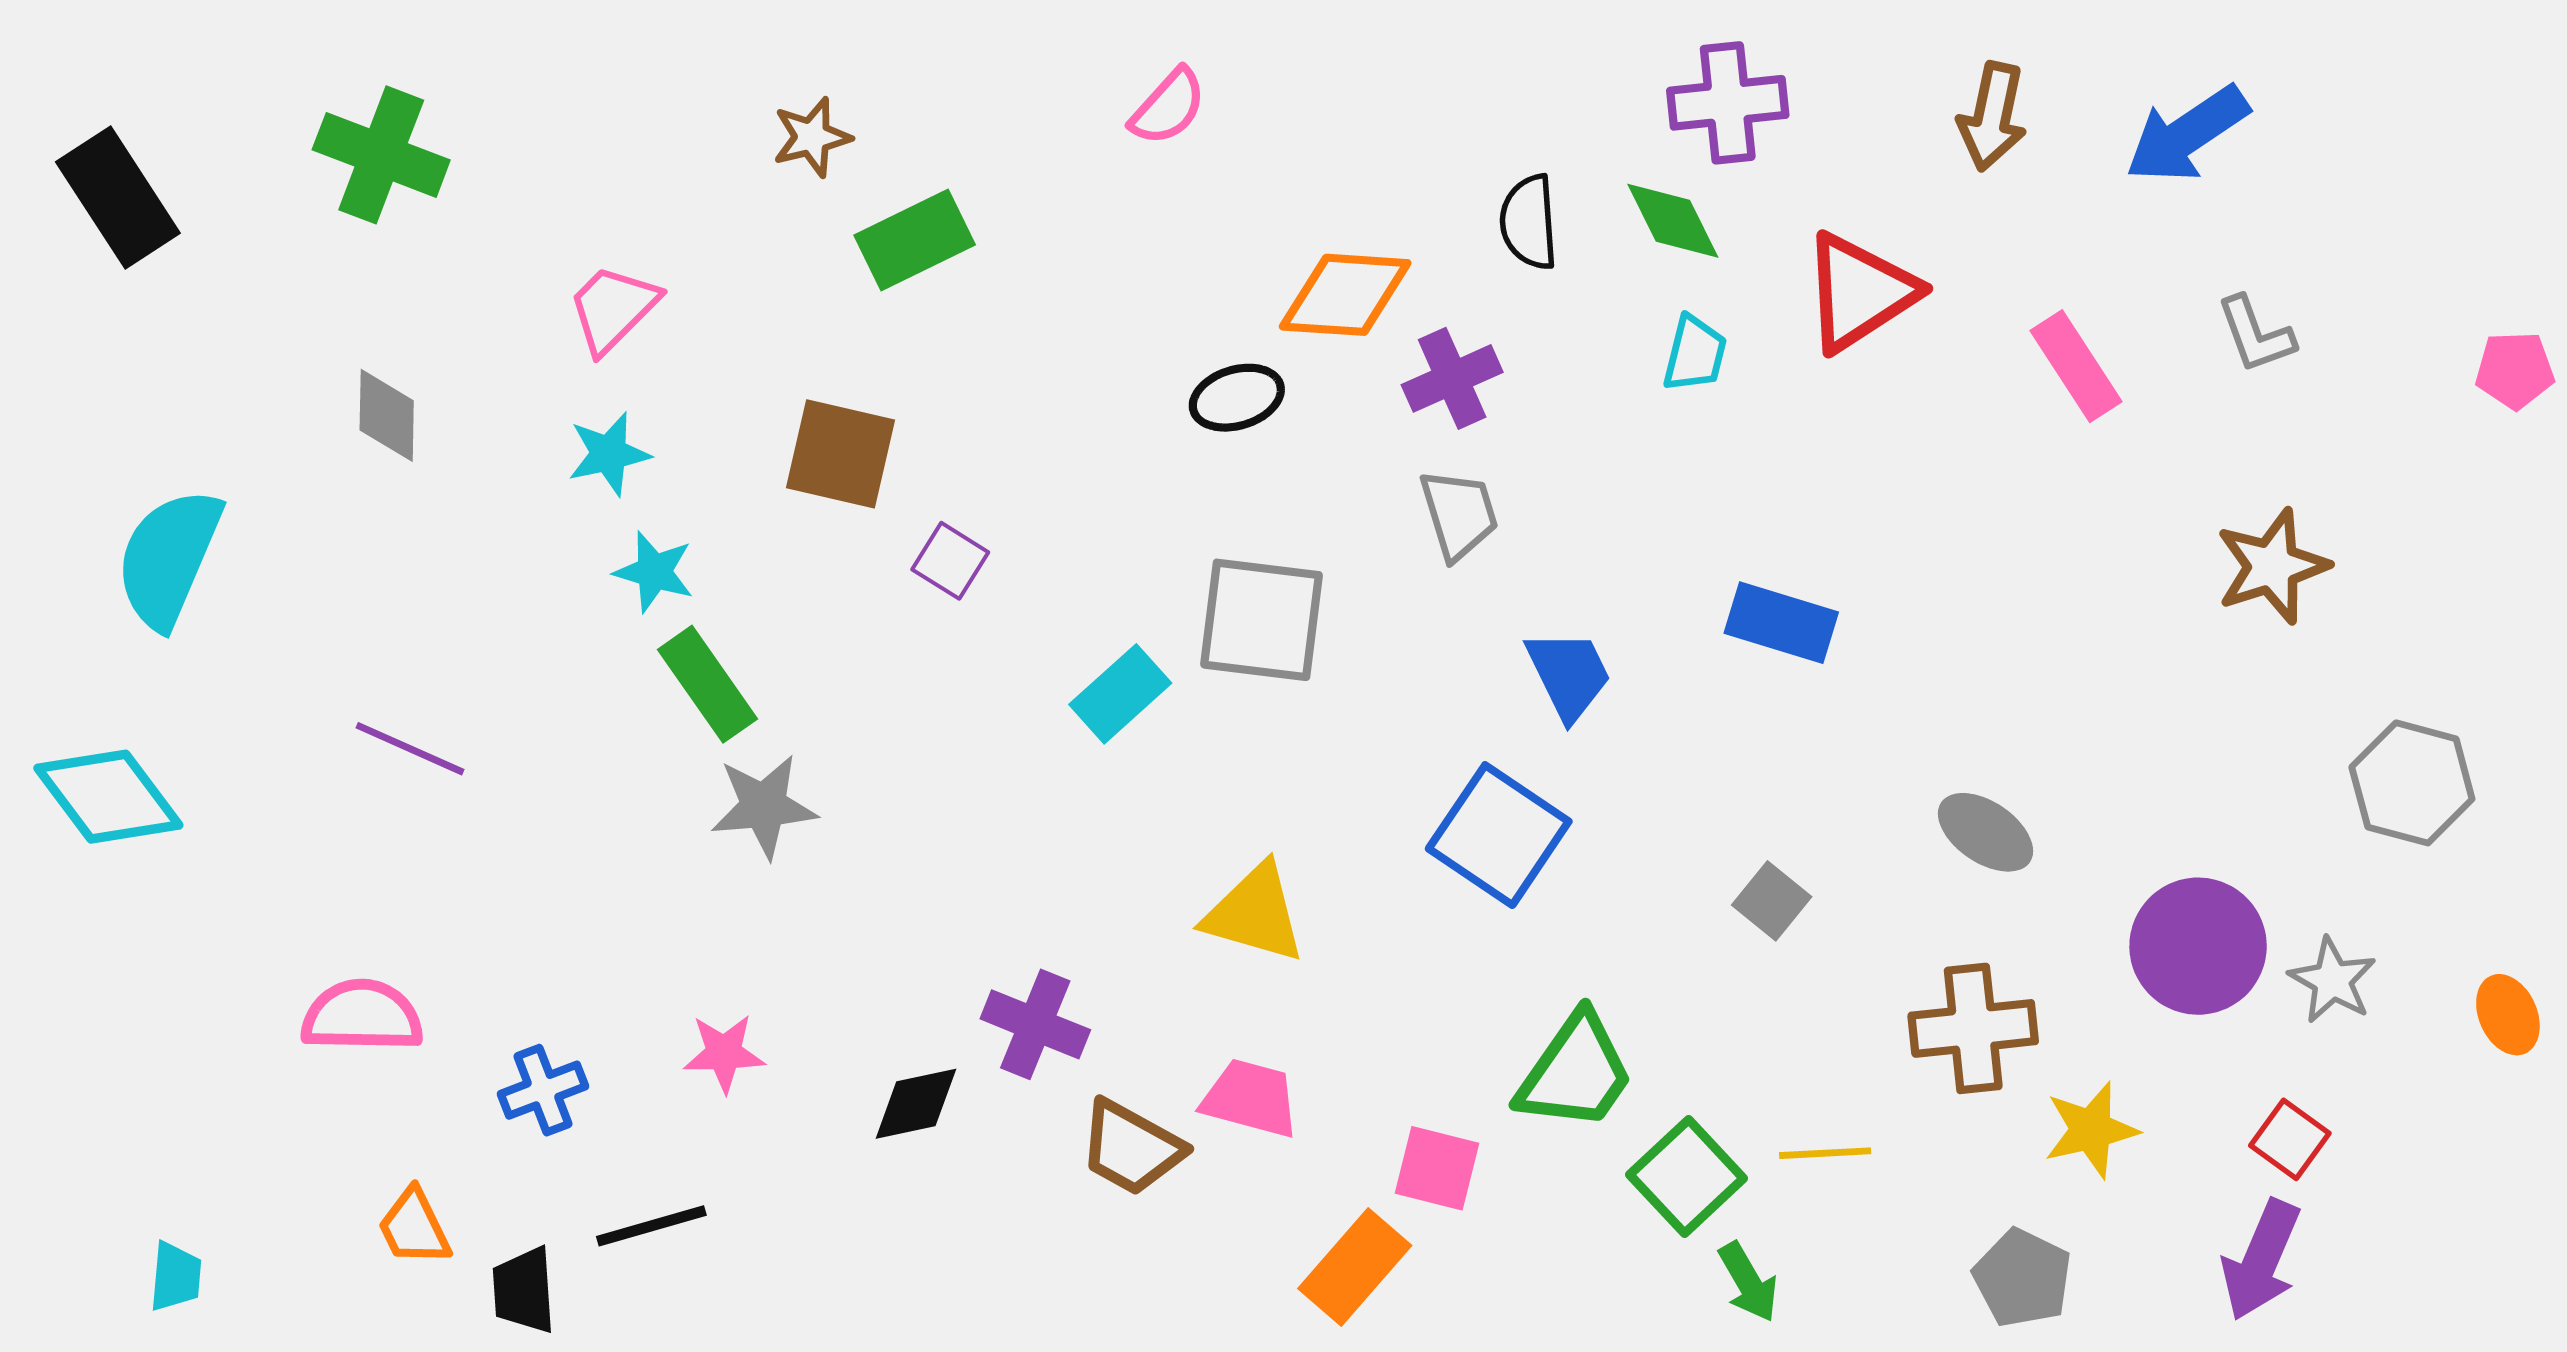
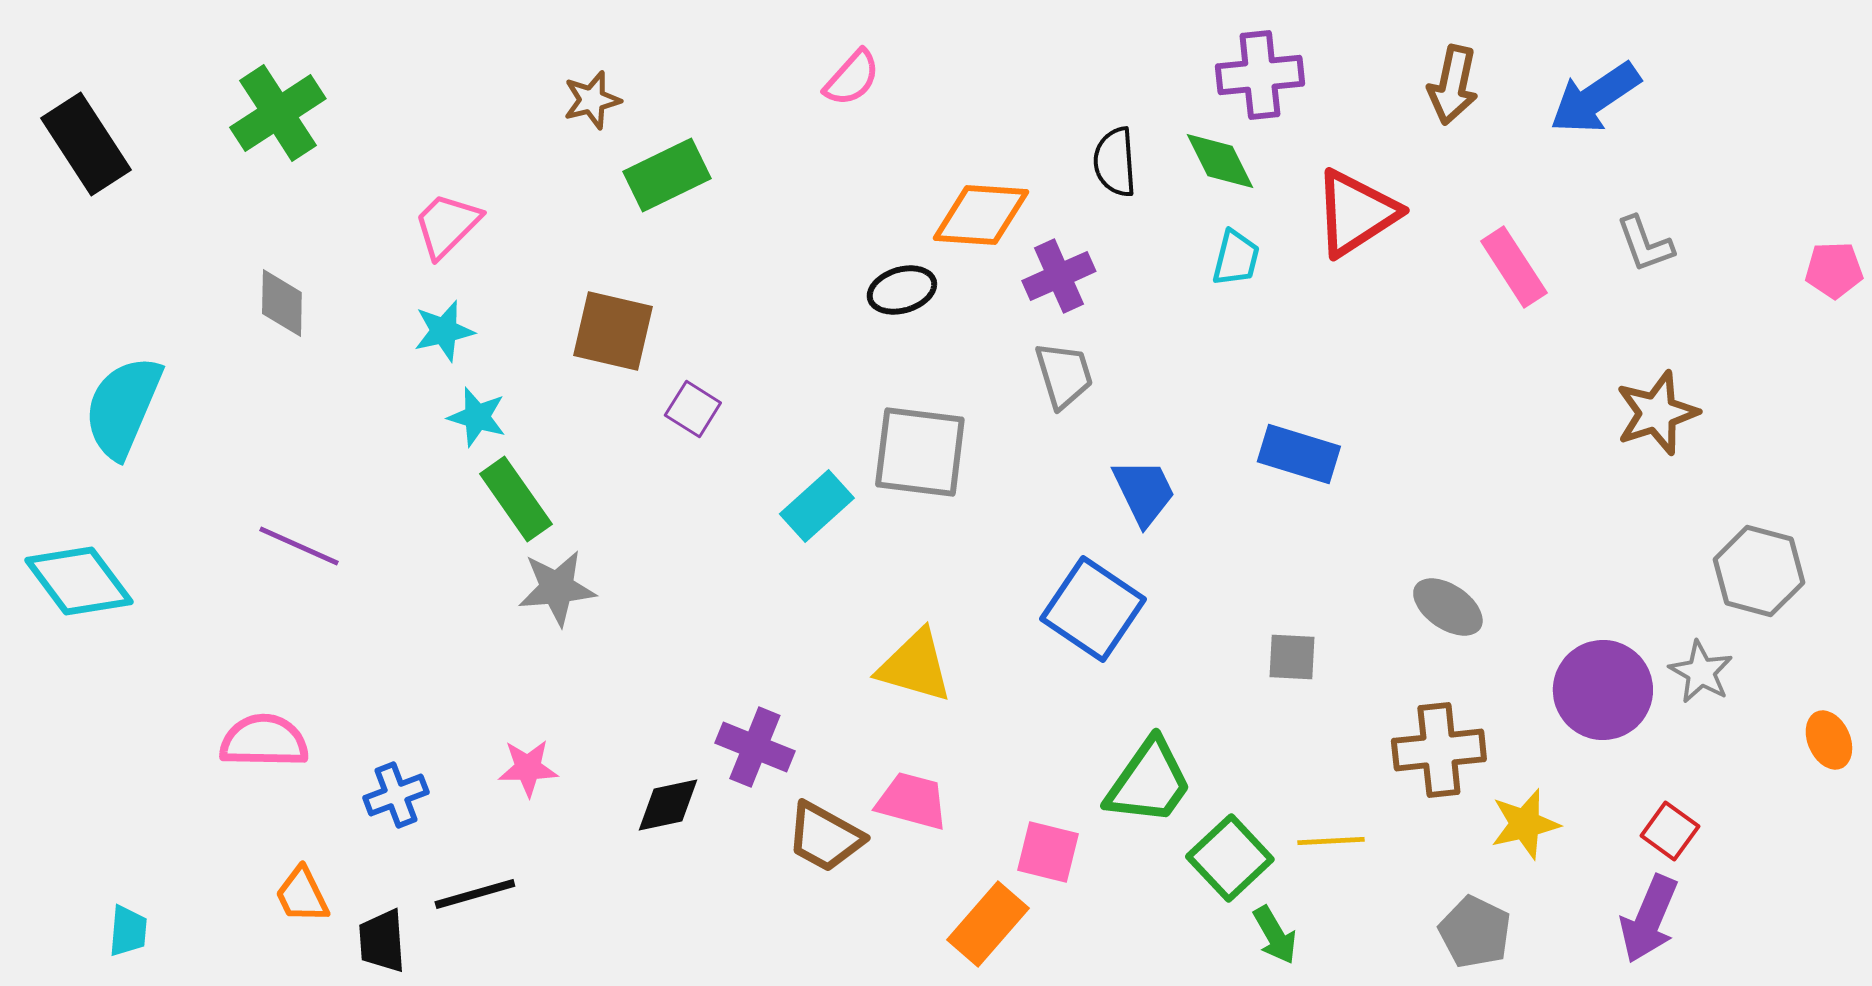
green cross: (381, 155) -> (278, 113), turned 36
gray square: (1772, 901) -> (1292, 657), turned -36
gray star: (2332, 980) -> (1701, 672), moved

